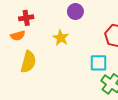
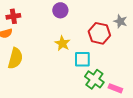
yellow star: (61, 38) -> (62, 43), moved

